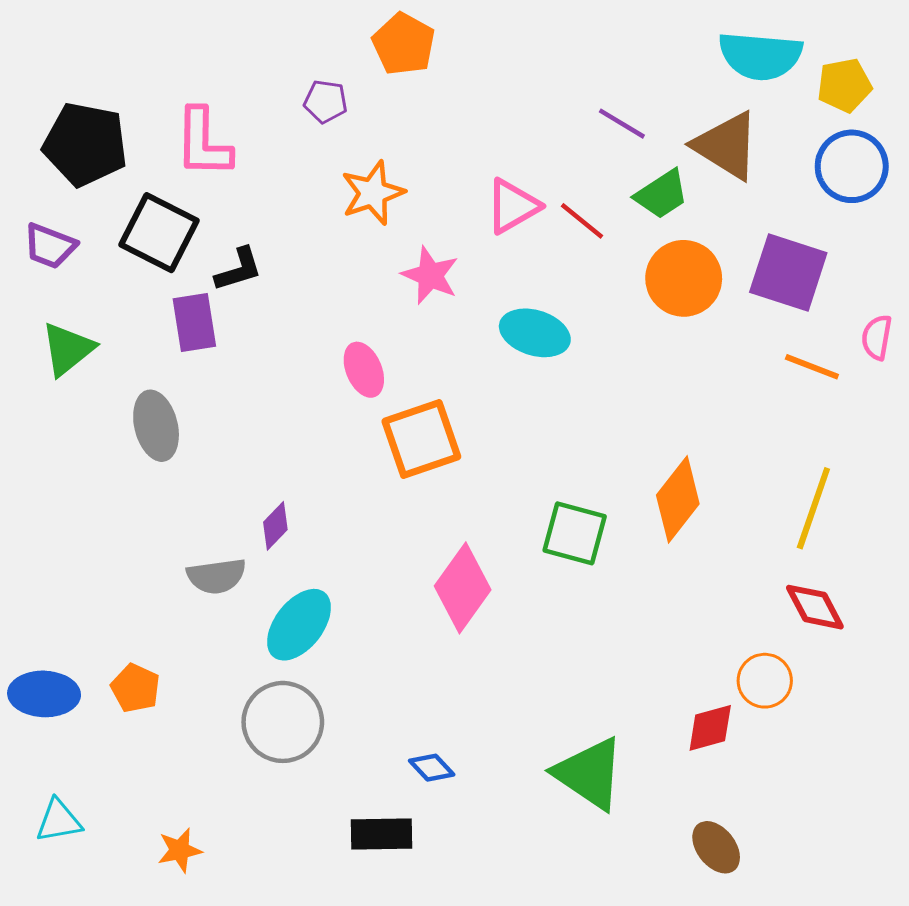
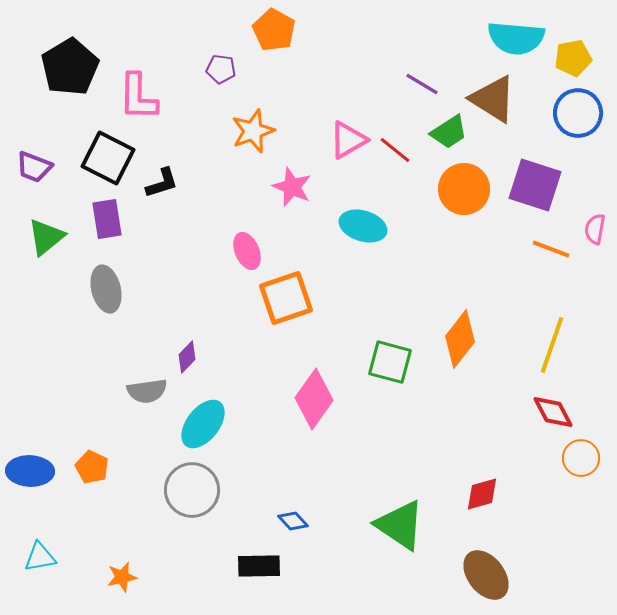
black pentagon: (85, 144) -> (70, 67), moved, turned 30
purple rectangle: (194, 323) -> (107, 219), moved
orange circle: (765, 681) -> (581, 458), moved
brown ellipse: (716, 847) -> (486, 575), size x1.4

